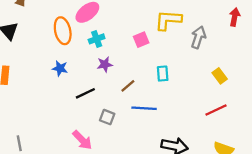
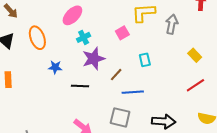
orange ellipse: (63, 31) -> (37, 38), moved
purple star: (105, 64) -> (94, 59), size x1.6
black line: (85, 93) -> (80, 86), turned 36
gray square: (107, 117) -> (120, 117), moved, size x1.5

